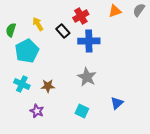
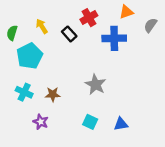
gray semicircle: (139, 10) -> (150, 25), moved
blue cross: (89, 41) -> (114, 38), moved
blue triangle: (117, 103) -> (121, 124), moved, turned 32

